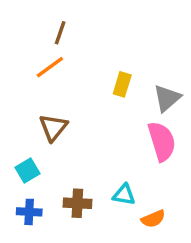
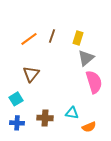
brown line: (60, 33) -> (52, 36), moved
yellow rectangle: (122, 84) -> (78, 38), moved
gray triangle: (167, 98) -> (86, 58), moved

